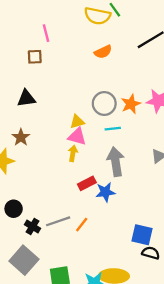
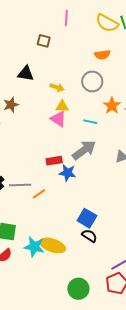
pink line: (46, 33) -> (66, 18), moved
gray circle: (104, 104) -> (92, 81), moved
orange star: (131, 104) -> (112, 106), turned -30
yellow arrow: (73, 153) -> (57, 87), moved, turned 80
gray arrow: (116, 162) -> (84, 150), turned 45

